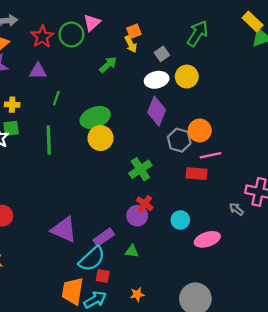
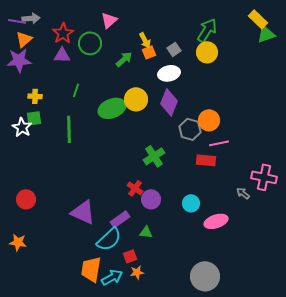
orange square: (134, 31) -> (149, 52), moved
green circle: (71, 34) -> (90, 43), moved
purple triangle: (38, 71) -> (62, 55), moved
yellow circle: (187, 77) -> (207, 52), moved
yellow circle: (101, 138) -> (136, 99), moved
red cross: (145, 204) -> (135, 188), moved
red square: (103, 276) -> (130, 256), moved, turned -32
orange star: (137, 294) -> (137, 272), moved

